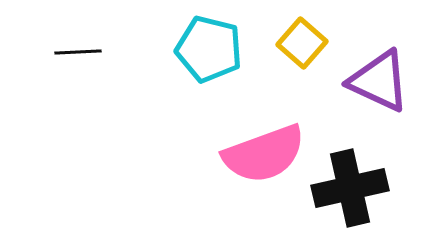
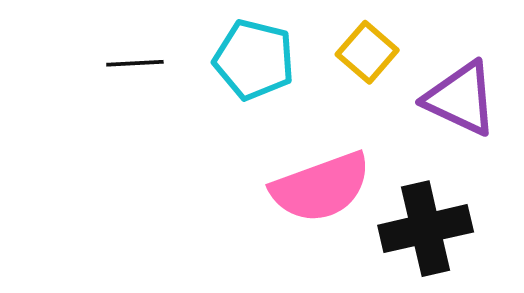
black line: (78, 52) -> (135, 63), moved

